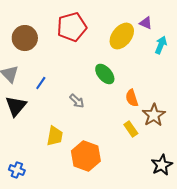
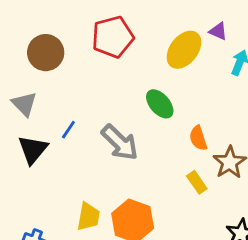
blue line: (41, 83) -> (68, 130), moved
gray arrow: (77, 101) -> (120, 142), size x1.8
yellow trapezoid: (55, 136) -> (88, 217), moved

